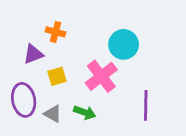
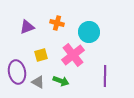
orange cross: (56, 32) -> (57, 23), moved
purple triangle: (33, 54) -> (27, 27), moved

